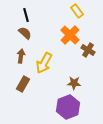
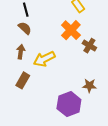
yellow arrow: (44, 63) -> (44, 59), turned 35
brown star: (74, 83) -> (89, 86), moved

